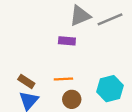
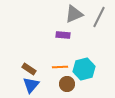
gray line: (110, 19) -> (99, 17), turned -40
cyan hexagon: (110, 89) -> (84, 69), moved

